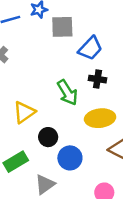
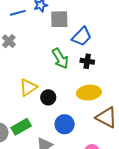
green arrow: (67, 93) -> (60, 58), moved
black circle: (48, 137) -> (48, 97), moved

